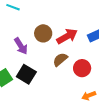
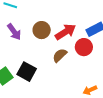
purple arrow: (21, 46) -> (14, 32), moved
red circle: (82, 68) -> (84, 47), moved

